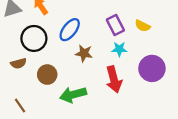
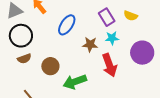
black circle: (34, 38) -> (21, 36), moved
brown star: (84, 53) -> (90, 44), moved

